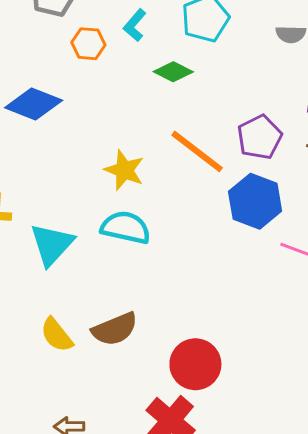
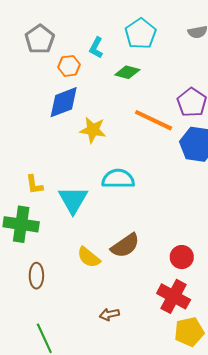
blue diamond: (34, 104) -> (64, 102), moved, turned -30
yellow star: (124, 170) -> (93, 130), moved
red circle: (195, 364) -> (182, 257), size x0.7

